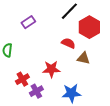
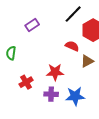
brown triangle: (83, 58) -> (87, 61), turned -40
purple cross: (36, 91) -> (51, 94), moved, turned 32

